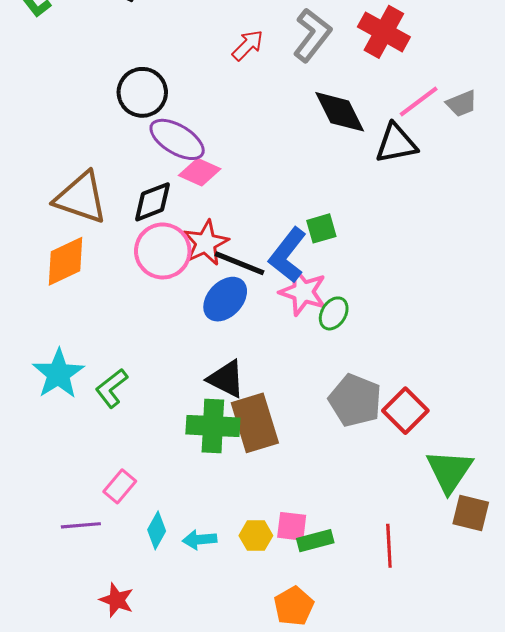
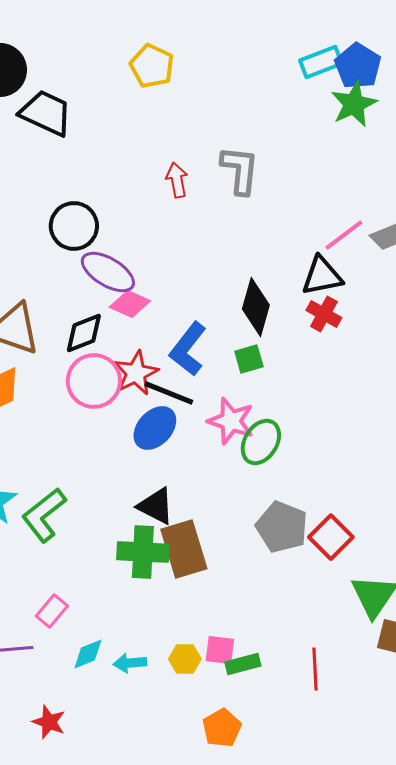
red cross: (384, 32) -> (324, 314), moved, size x0.7
gray L-shape: (312, 35) -> (240, 170), turned -32
red arrow: (248, 45) -> (177, 180), turned -56
black diamond: (340, 112) -> (256, 307), moved, turned 42
blue L-shape: (288, 255) -> (188, 349), moved
green ellipse: (334, 313) -> (261, 442), size x1.4
green L-shape: (112, 388) -> (44, 515), size x1.4
cyan diamond: (157, 530) -> (88, 654), turned 39

